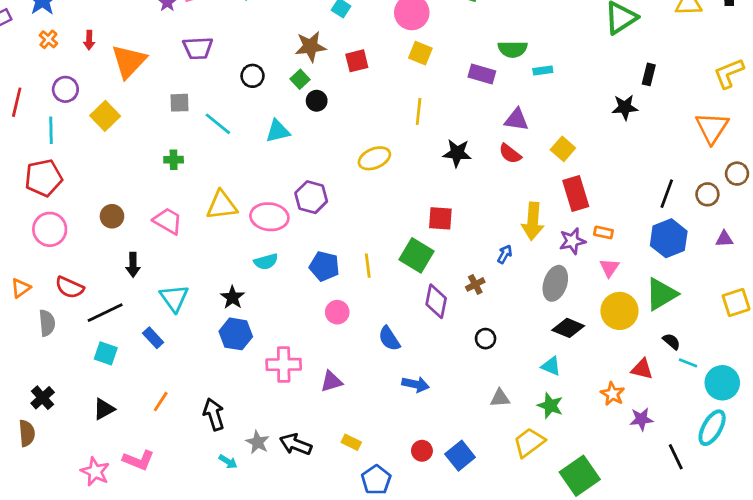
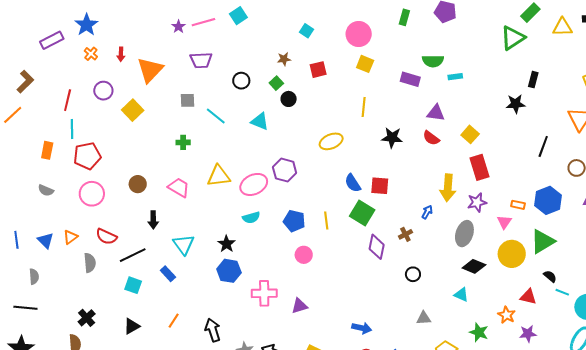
brown star: (310, 47) -> (284, 59), size x0.6
cyan line: (51, 130) -> (72, 129), moved
cyan triangle: (278, 131) -> (260, 121), turned 36
black line: (667, 194) -> (543, 146), moved
pink ellipse: (269, 217) -> (254, 184), turned -32
orange rectangle: (603, 232) -> (518, 205), moved
blue semicircle: (389, 339) -> (353, 183), moved
blue arrow: (416, 384) -> (362, 328), moved
green star: (550, 406) -> (479, 332), moved

